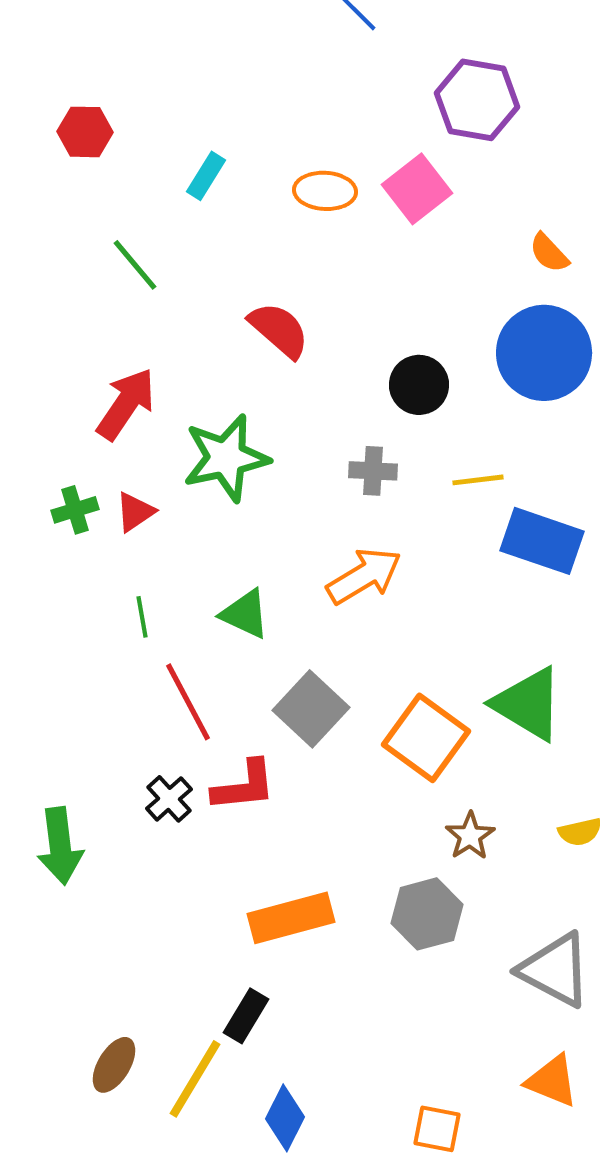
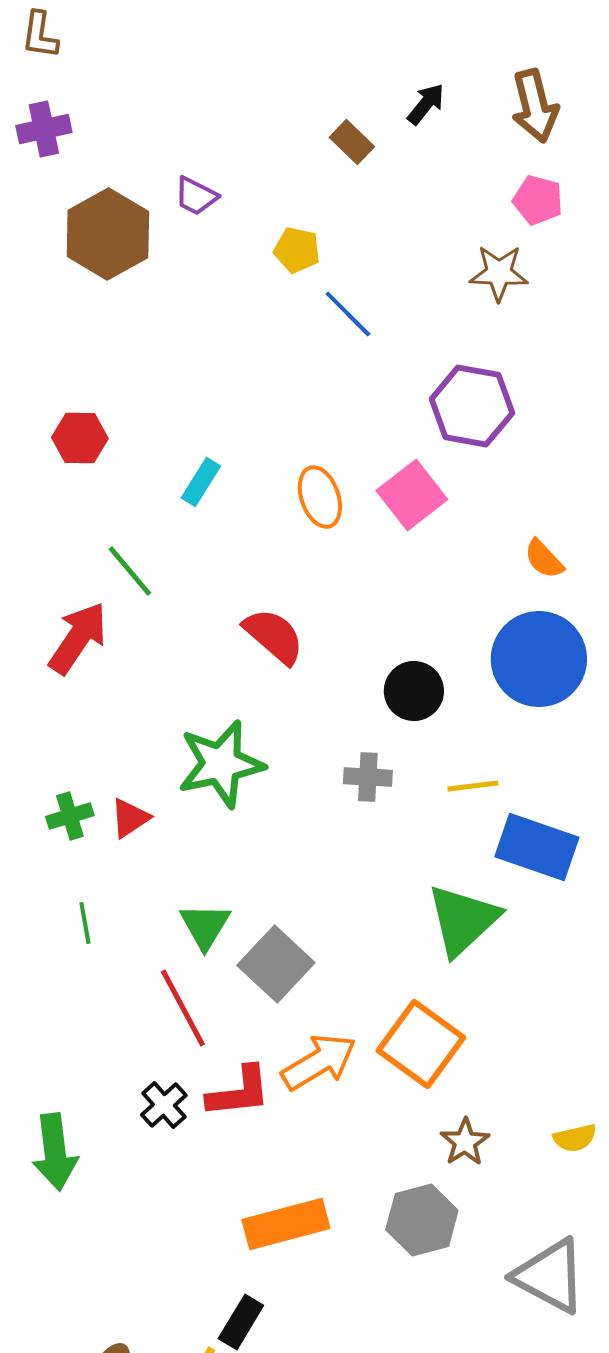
orange ellipse: (325, 191) -> (320, 497), turned 68
red arrow: (126, 404) -> (78, 638), moved
orange arrow: (364, 576) -> (319, 1062), moved
green triangle: (245, 614) -> (205, 926), moved, turned 36
green line: (142, 617) -> (85, 923), moved
green triangle: (528, 704) -> (463, 920), moved, turned 46
gray square: (311, 709) -> (276, 964), moved

